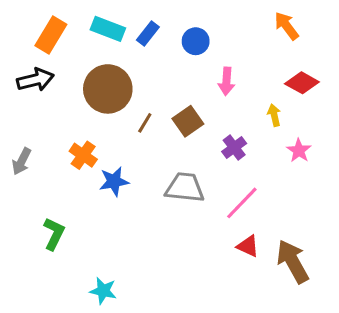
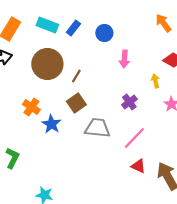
brown square: (188, 121) -> (76, 103), moved
brown line: (145, 123) -> (76, 76), moved
blue star: (114, 181) -> (51, 124), turned -30

